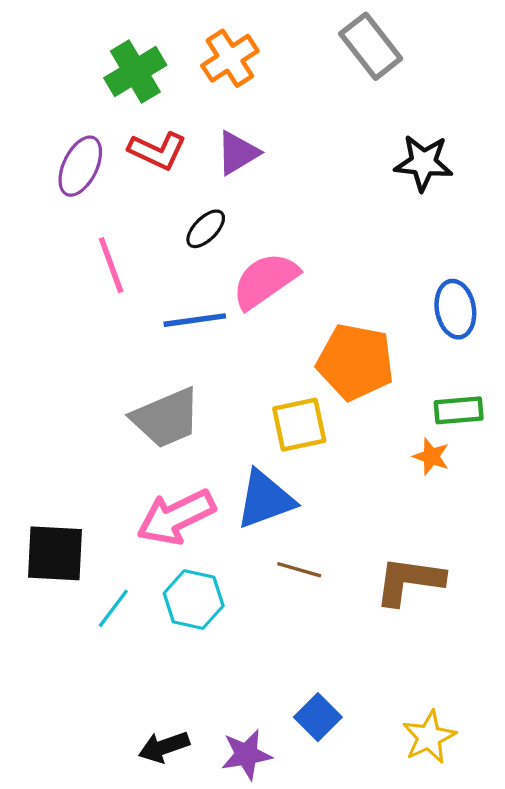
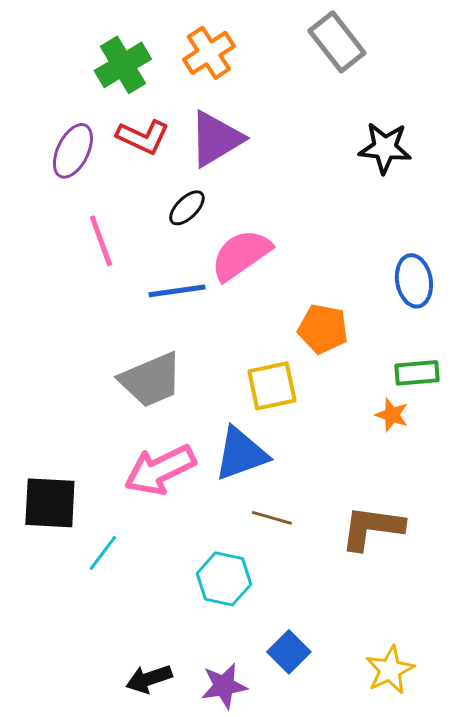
purple triangle: (238, 153) -> (216, 139), size x1.4
orange pentagon: (355, 362) -> (323, 329), size x0.7
cyan hexagon: (194, 599) -> (224, 579), moved

